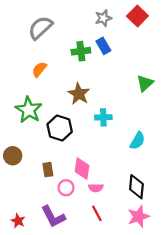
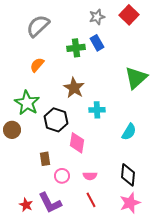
green triangle: (145, 83) -> (136, 78), size x1.4
brown circle: (13, 156) -> (12, 130), moved
pink diamond: (82, 169) -> (77, 143), moved
red star: (18, 221) -> (26, 205), moved

